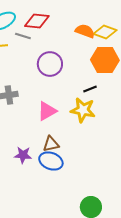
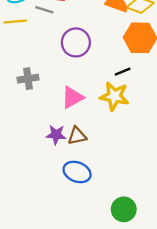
purple star: (23, 155) -> (56, 135), moved
blue ellipse: (51, 161) -> (77, 172), moved

